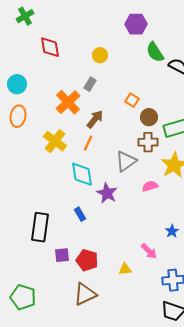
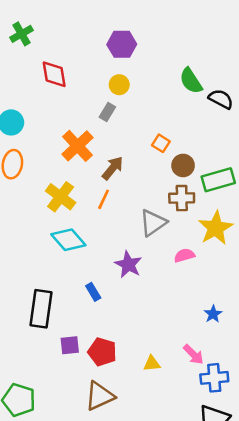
purple hexagon: (136, 24) -> (122, 44), moved
gray rectangle: (90, 84) -> (107, 112), moved
cyan diamond: (82, 174) -> (68, 240), moved, turned -32
pink arrow: (149, 251) -> (193, 354), moved

